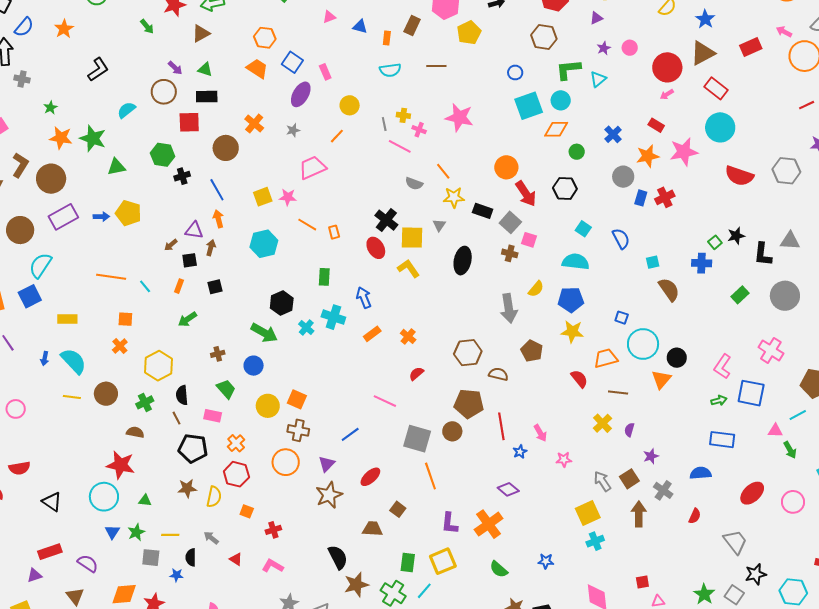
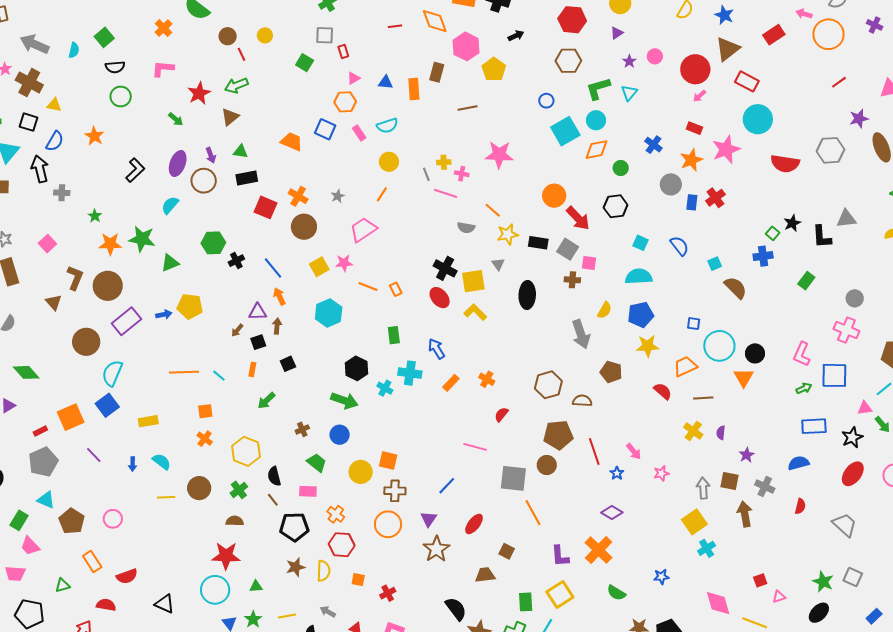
orange hexagon: (265, 38) -> (345, 102), moved
orange rectangle: (387, 38) -> (414, 89), size x1.5
purple arrow: (175, 68) -> (211, 155), turned 35
cyan semicircle: (390, 70) -> (387, 126), moved
purple ellipse: (301, 94) -> (178, 163), moved
red square: (189, 122) -> (266, 207), moved, turned 35
brown circle: (226, 148) -> (304, 227), moved
gray circle: (785, 296) -> (855, 298), moved, size x0.6
cyan semicircle: (74, 361) -> (162, 462), size x0.7
brown square: (629, 479) -> (729, 481), turned -36
gray arrow: (602, 481) -> (703, 488), turned 40
black star: (756, 574) -> (852, 437), moved

